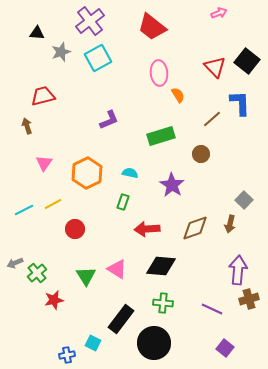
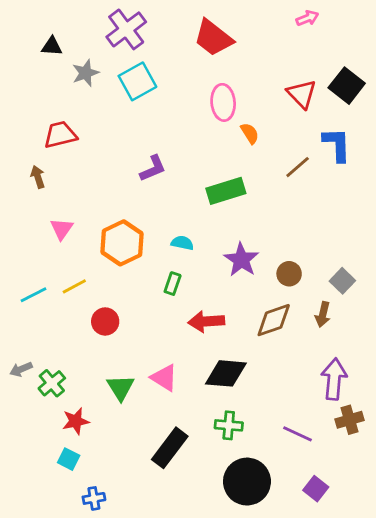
brown circle: (201, 154) -> (289, 274), moved
cyan square: (93, 343) -> (69, 459), moved
black circle: (154, 343) -> (247, 482), moved

